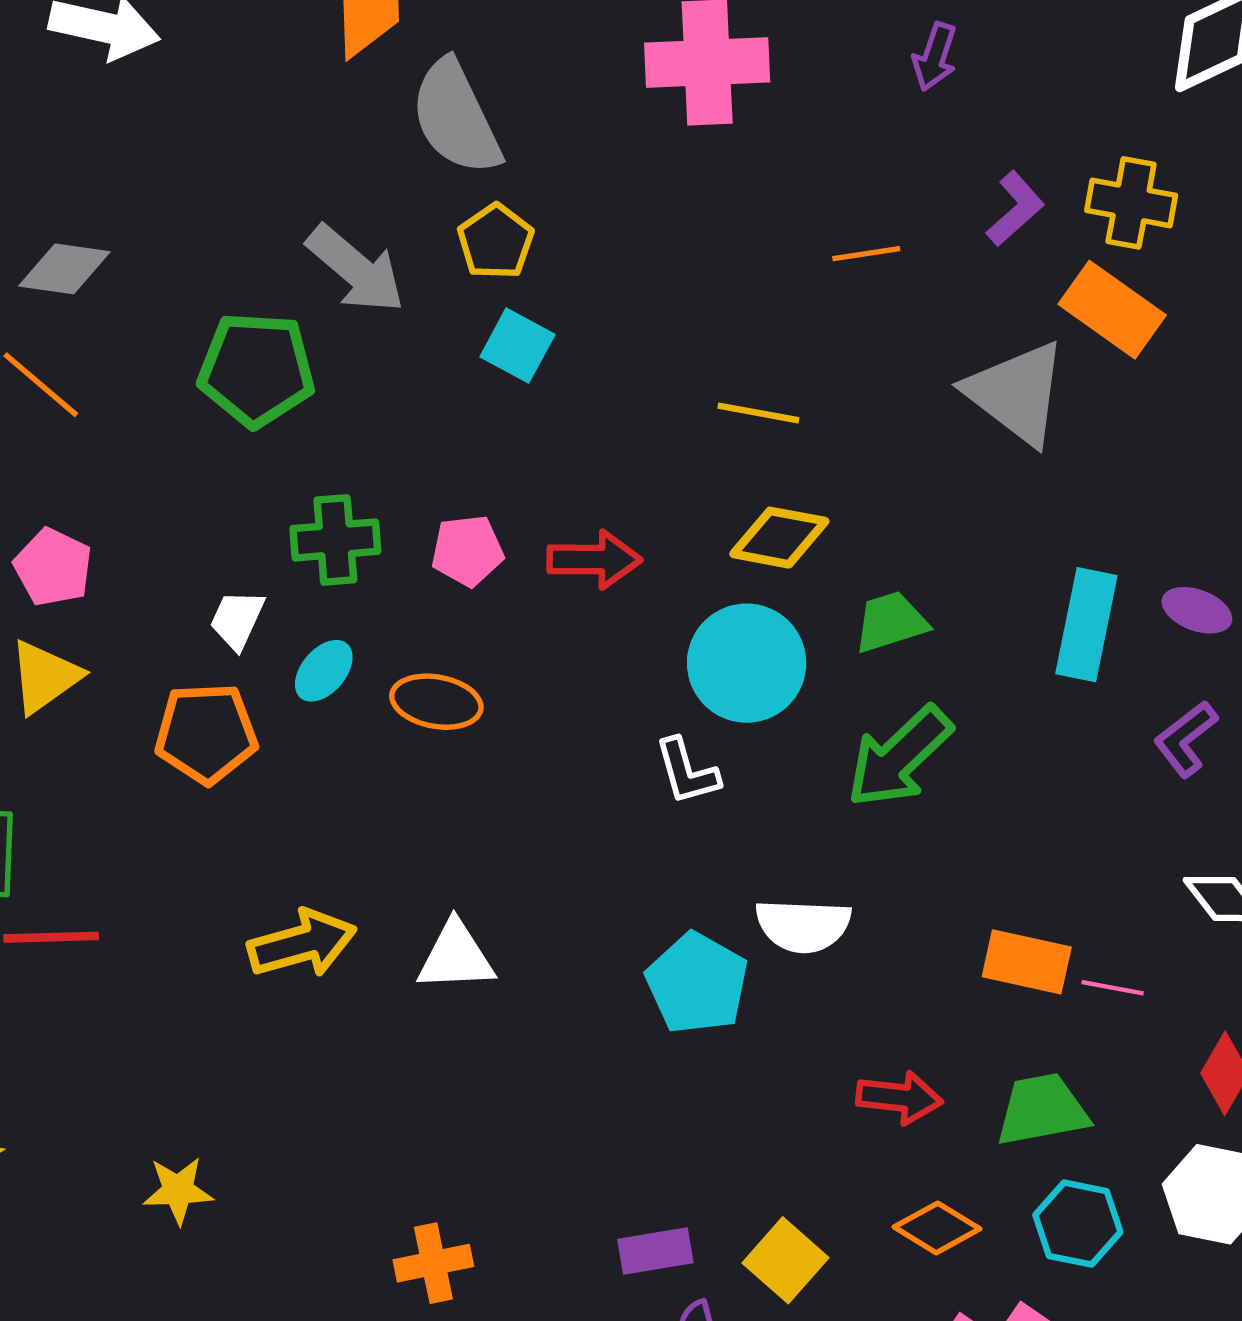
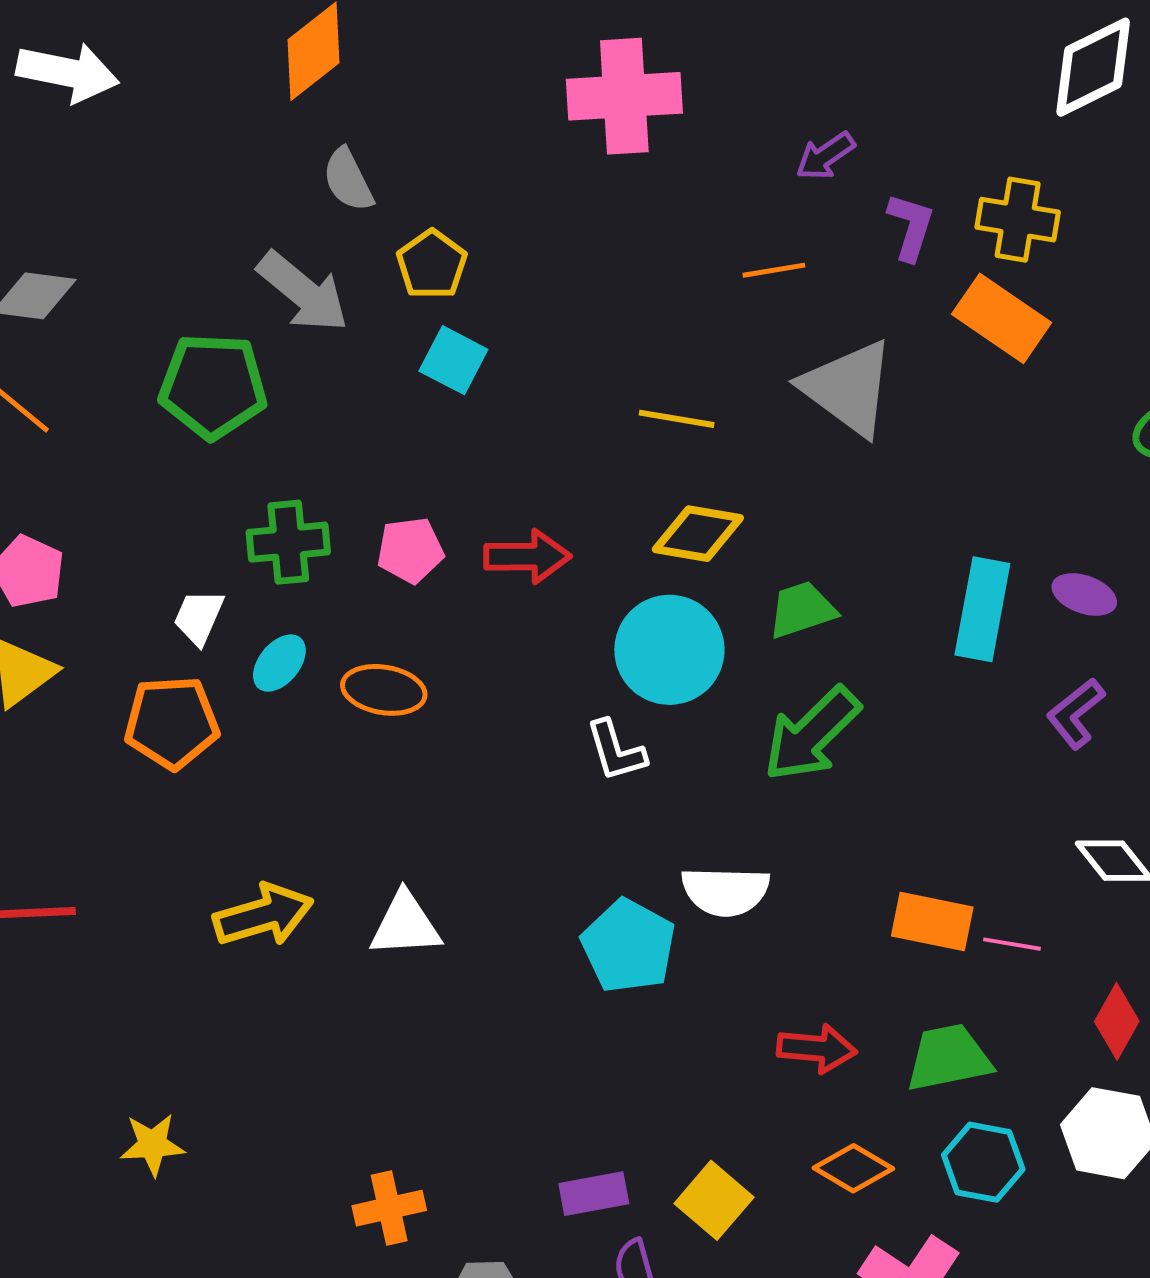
purple arrow: (935, 57) -> (825, 156), moved, turned 38
gray semicircle: (456, 117) -> (348, 180), moved, size x0.6
purple L-shape: (1015, 209) -> (911, 227), turned -30
gray triangle: (1017, 393) -> (848, 388), moved

